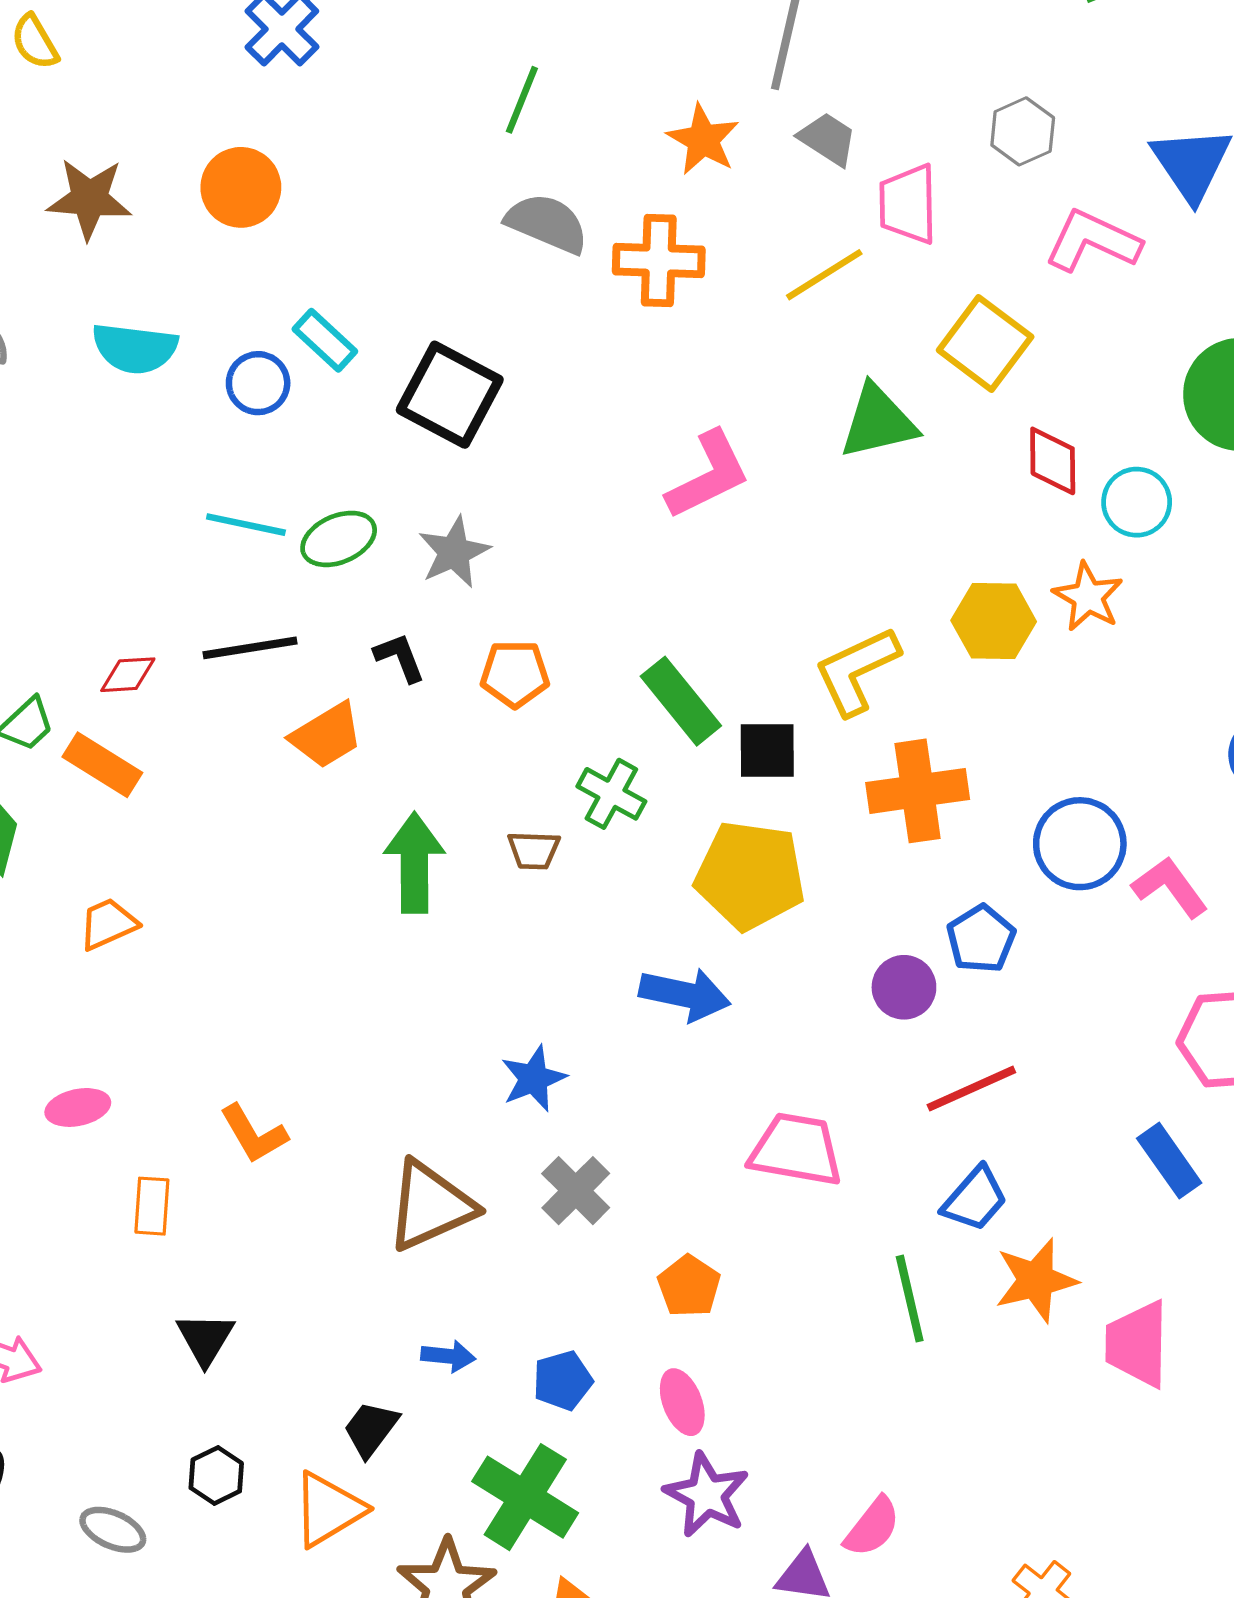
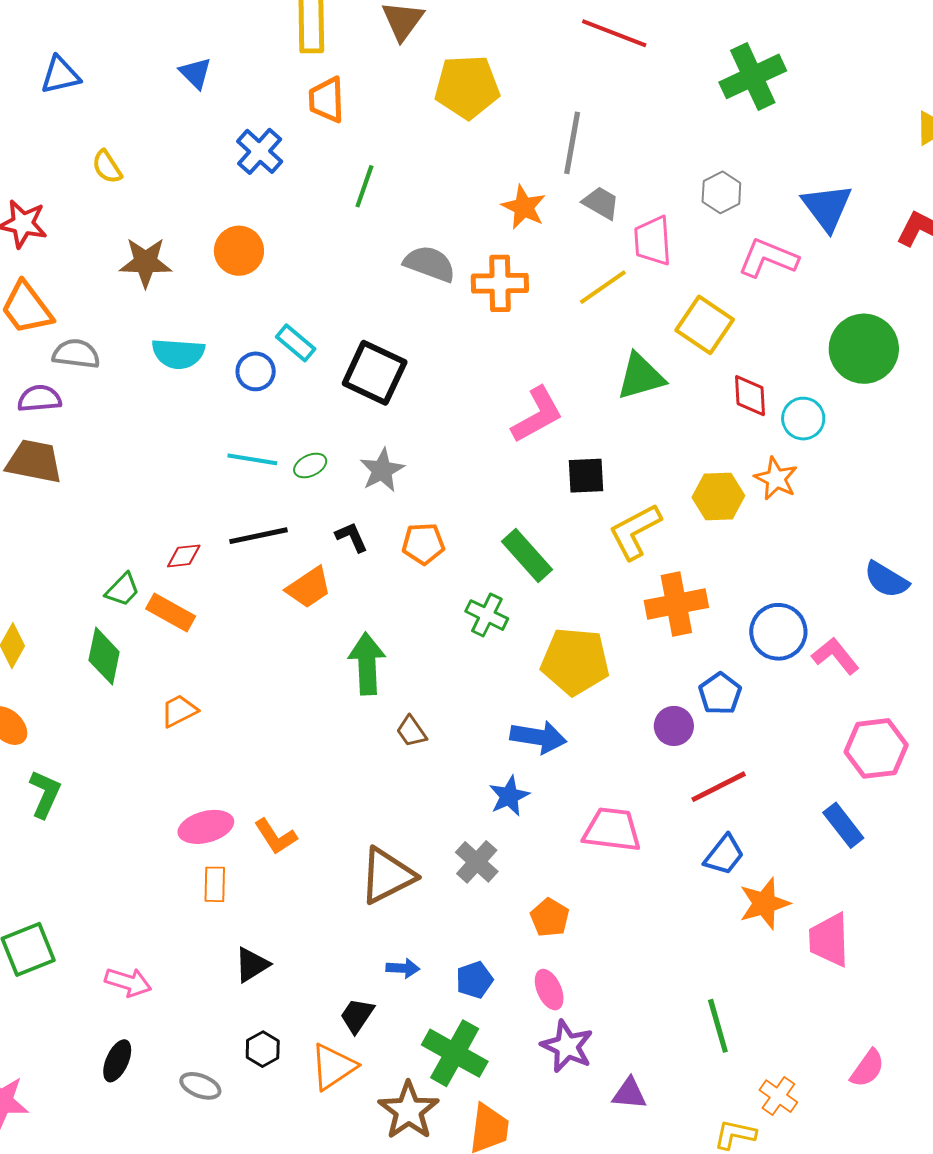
green line: (522, 100) -> (364, 186), moved
green ellipse: (339, 539) -> (310, 465), size x0.7
black square: (767, 751) -> (586, 476), moved
brown trapezoid: (534, 850) -> (411, 731), moved, turned 56
blue star: (534, 1079) -> (509, 796), moved
pink ellipse: (78, 1107) -> (206, 827), moved, size x1.4
green line: (910, 1299) -> (718, 1026), moved
black triangle: (205, 1339) -> (252, 965), turned 30
pink semicircle: (872, 1527) -> (867, 1068), moved

